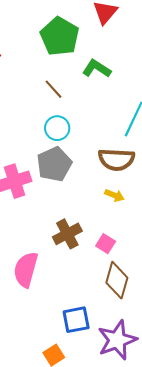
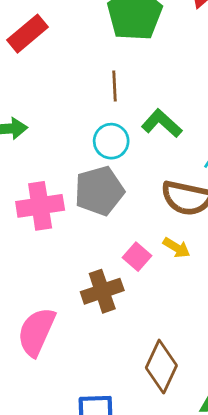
green L-shape: (97, 69) -> (162, 123), moved
brown line: (53, 89) -> (115, 86), turned 30
pink square: (106, 244) -> (137, 257), moved

